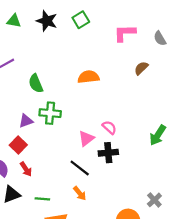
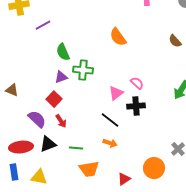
brown semicircle: (141, 68) -> (175, 41), moved, turned -88
orange semicircle: (88, 77) -> (118, 37), turned -120
green semicircle: (36, 83) -> (63, 52), moved
orange arrow: (80, 193) -> (110, 143), turned -32

